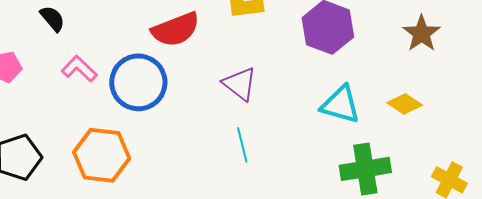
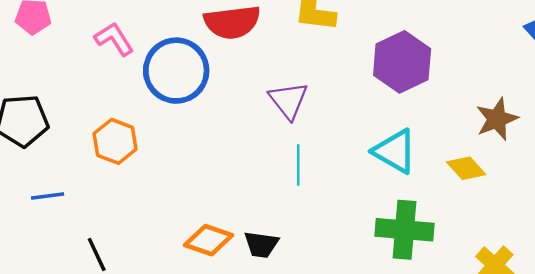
brown star: (422, 33) -> (497, 119), moved
cyan line: (242, 145) -> (298, 165), moved
orange hexagon: (102, 155) -> (115, 141), size x0.7

